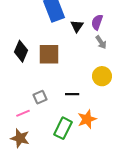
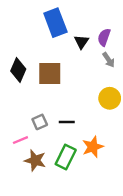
black line: (72, 94) -> (67, 122), moved
brown star: (20, 138) -> (35, 160), moved

